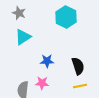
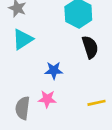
black semicircle: (78, 66) -> (90, 47), moved

